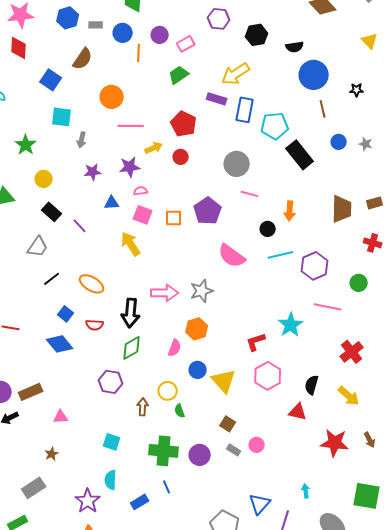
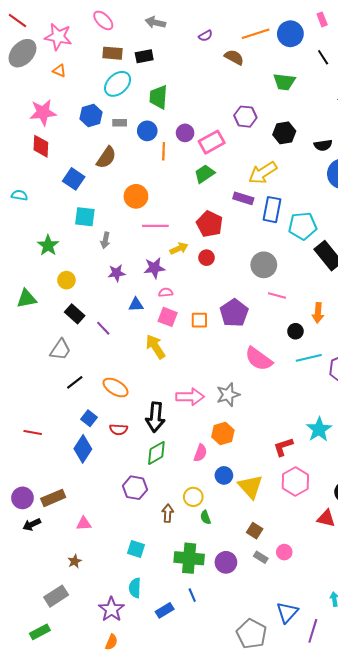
pink rectangle: (186, 44) -> (212, 142), size x1.4
blue diamond: (60, 344) -> (83, 449), turned 72

